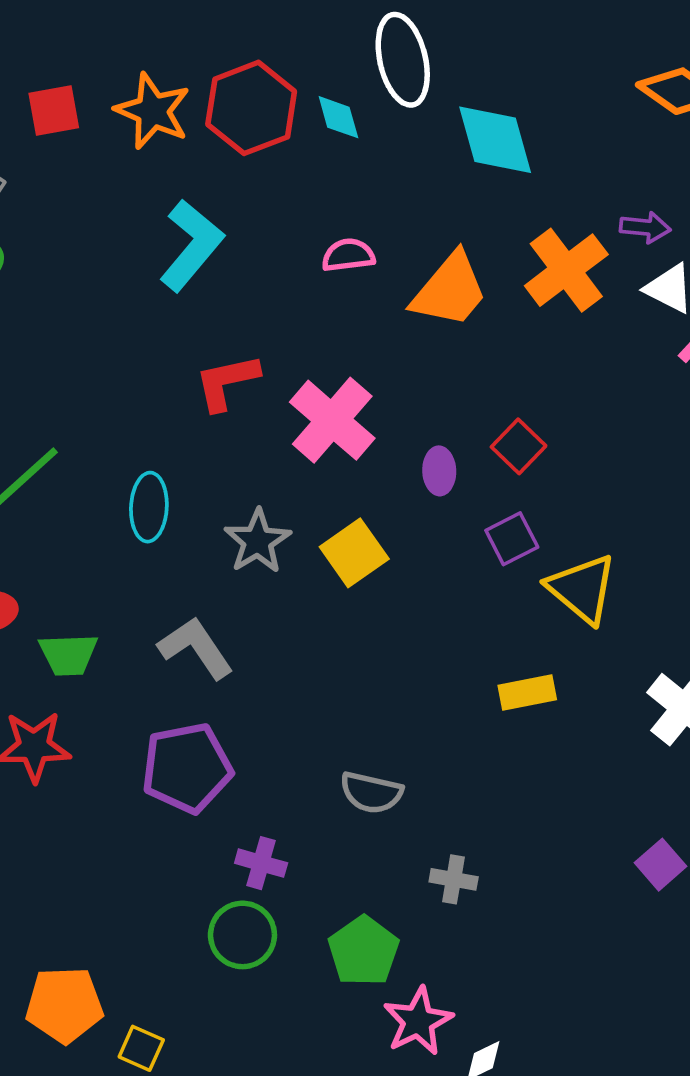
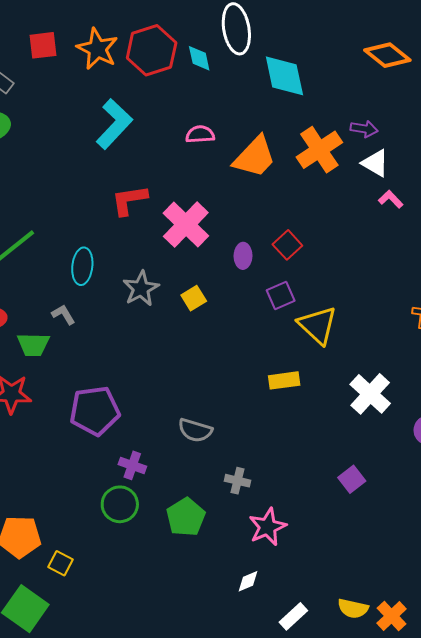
yellow square: (354, 553) -> (194, 298), size x0.7
gray L-shape: (196, 648) -> (63, 315), moved, size x0.6
pink star: (418, 1021) -> (268, 527), moved

